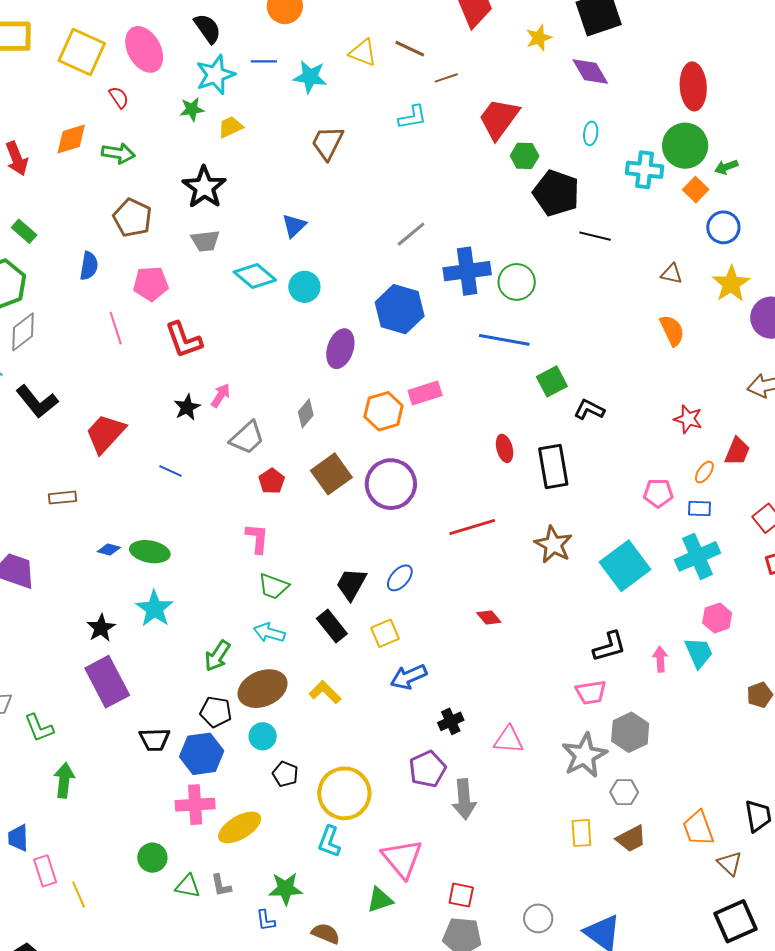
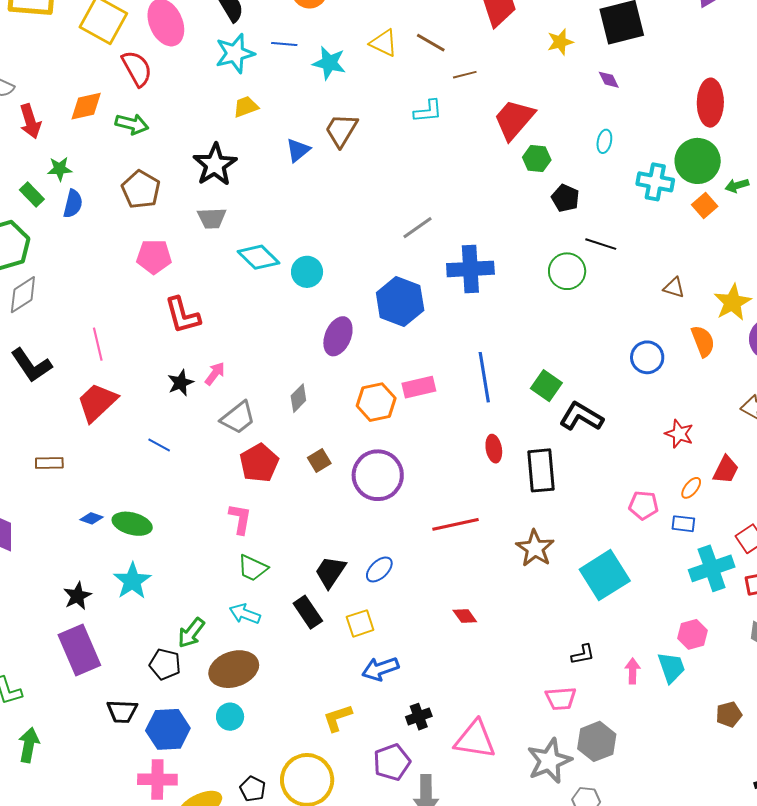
purple diamond: (590, 72) -> (609, 80), size x0.6
red semicircle: (119, 97) -> (137, 68), size x1.6
green star: (192, 109) -> (60, 169), moved
black pentagon: (556, 193) -> (565, 198), size x0.6
blue triangle: (294, 226) -> (298, 150), moved
blue circle: (723, 227) -> (647, 357), moved
blue semicircle: (89, 266) -> (73, 204), moved
green circle: (517, 282) -> (567, 271), moved
pink line: (116, 328) -> (98, 344), moved
orange semicircle: (672, 330) -> (703, 341), moved
blue line: (504, 340) -> (484, 377), moved, turned 66
green square: (552, 381) -> (546, 386), turned -32
black L-shape: (589, 410) -> (581, 417), size x1.4
brown square: (331, 474) -> (319, 460), size x0.6
red pentagon: (272, 481) -> (259, 463), size x1.5
cyan cross: (697, 556) -> (712, 568), moved
black L-shape: (609, 647) -> (583, 654), size x0.7
yellow L-shape: (325, 692) -> (338, 718), moved, turned -68
black pentagon: (216, 712) -> (165, 664), moved
pink triangle: (509, 740) -> (475, 740), size x1.4
black pentagon: (285, 774) -> (253, 789), moved

